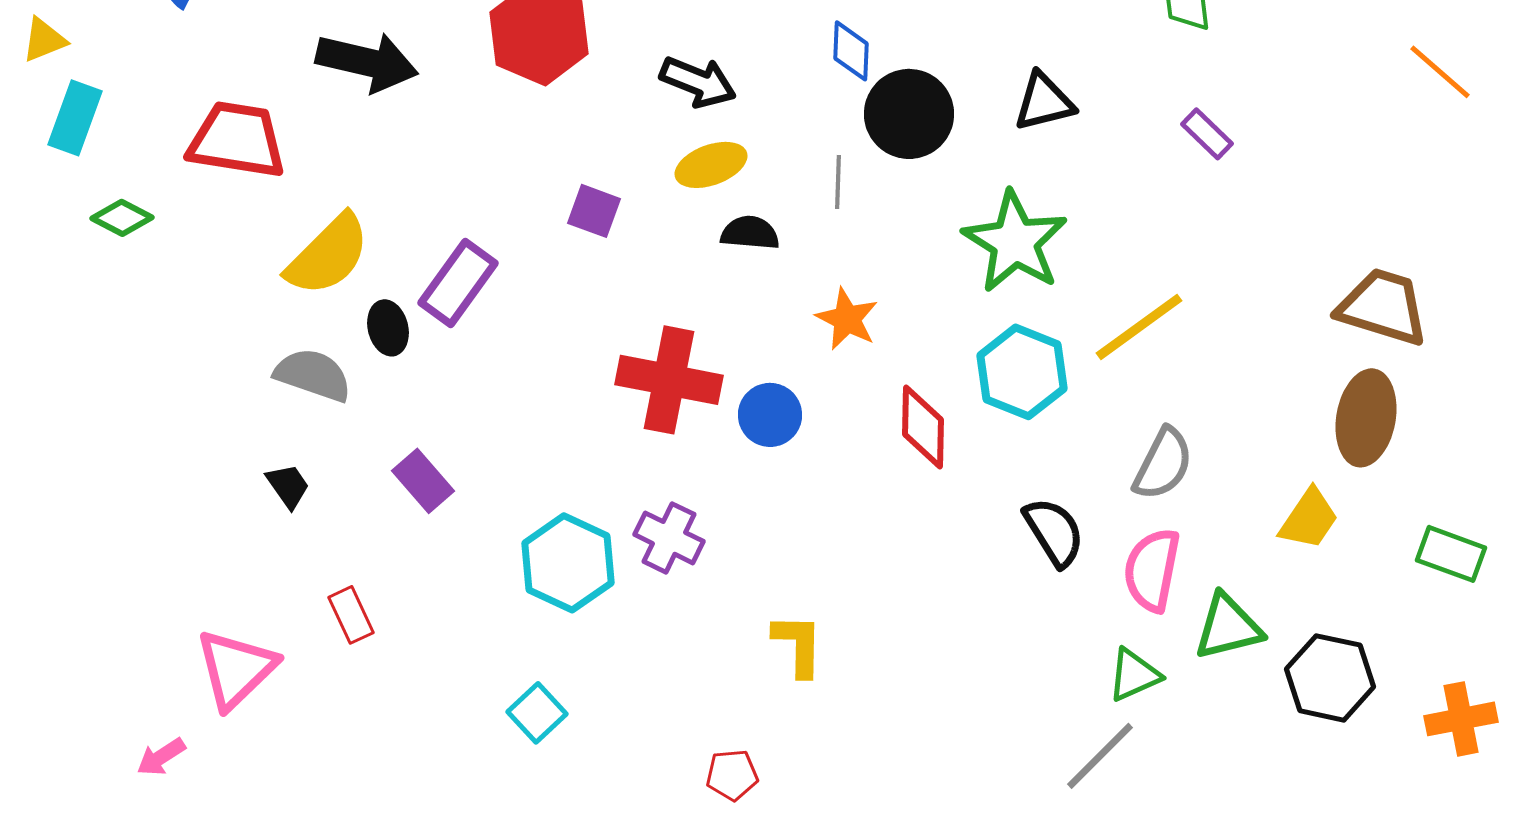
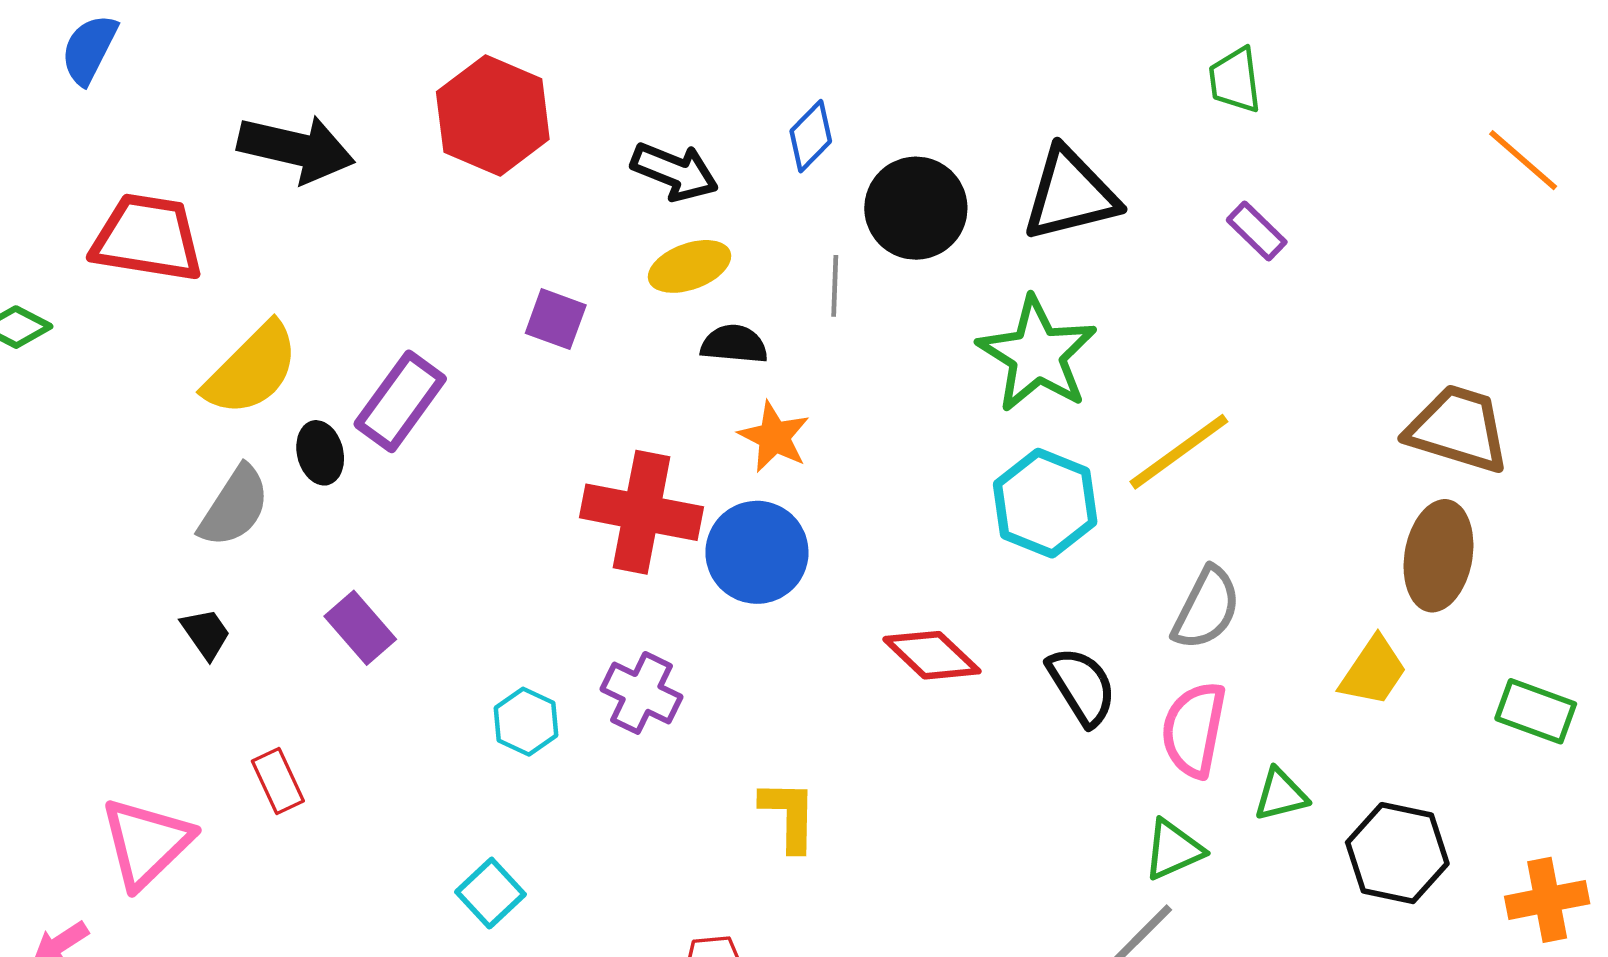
blue diamond: (851, 51) -> (811, 136), moved, turned 42
black triangle: (1044, 102) -> (1070, 194), size x1.4
orange star: (847, 319) -> (774, 437), moved
gray semicircle: (313, 375) -> (234, 507), turned 104
blue circle: (770, 415) -> (757, 552), size x1.4
red diamond: (923, 427) -> (932, 655), moved, turned -48
cyan hexagon: (568, 563) -> (526, 722), size x0.6
green triangle: (1228, 627) -> (1281, 795), size x0.7

